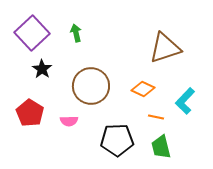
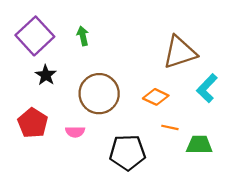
cyan L-shape: (185, 101) -> (207, 88), moved
green trapezoid: (161, 147) -> (199, 145), moved, turned 105

